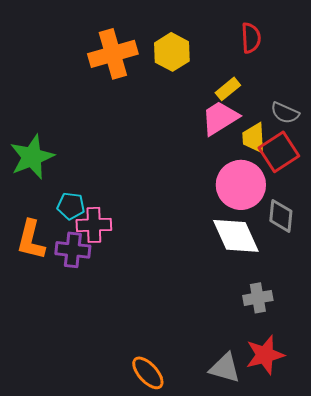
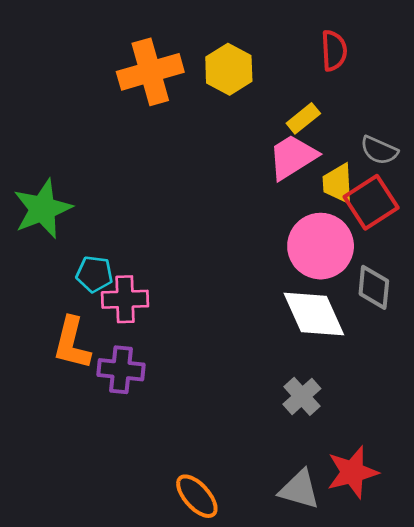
orange L-shape: (31, 240) -> (72, 343), moved
purple cross: (73, 250) -> (121, 370), moved
gray cross: (258, 298) -> (302, 396), moved, turned -32

